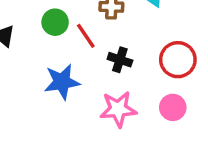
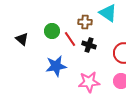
black cross: (120, 60) -> (89, 45), moved

